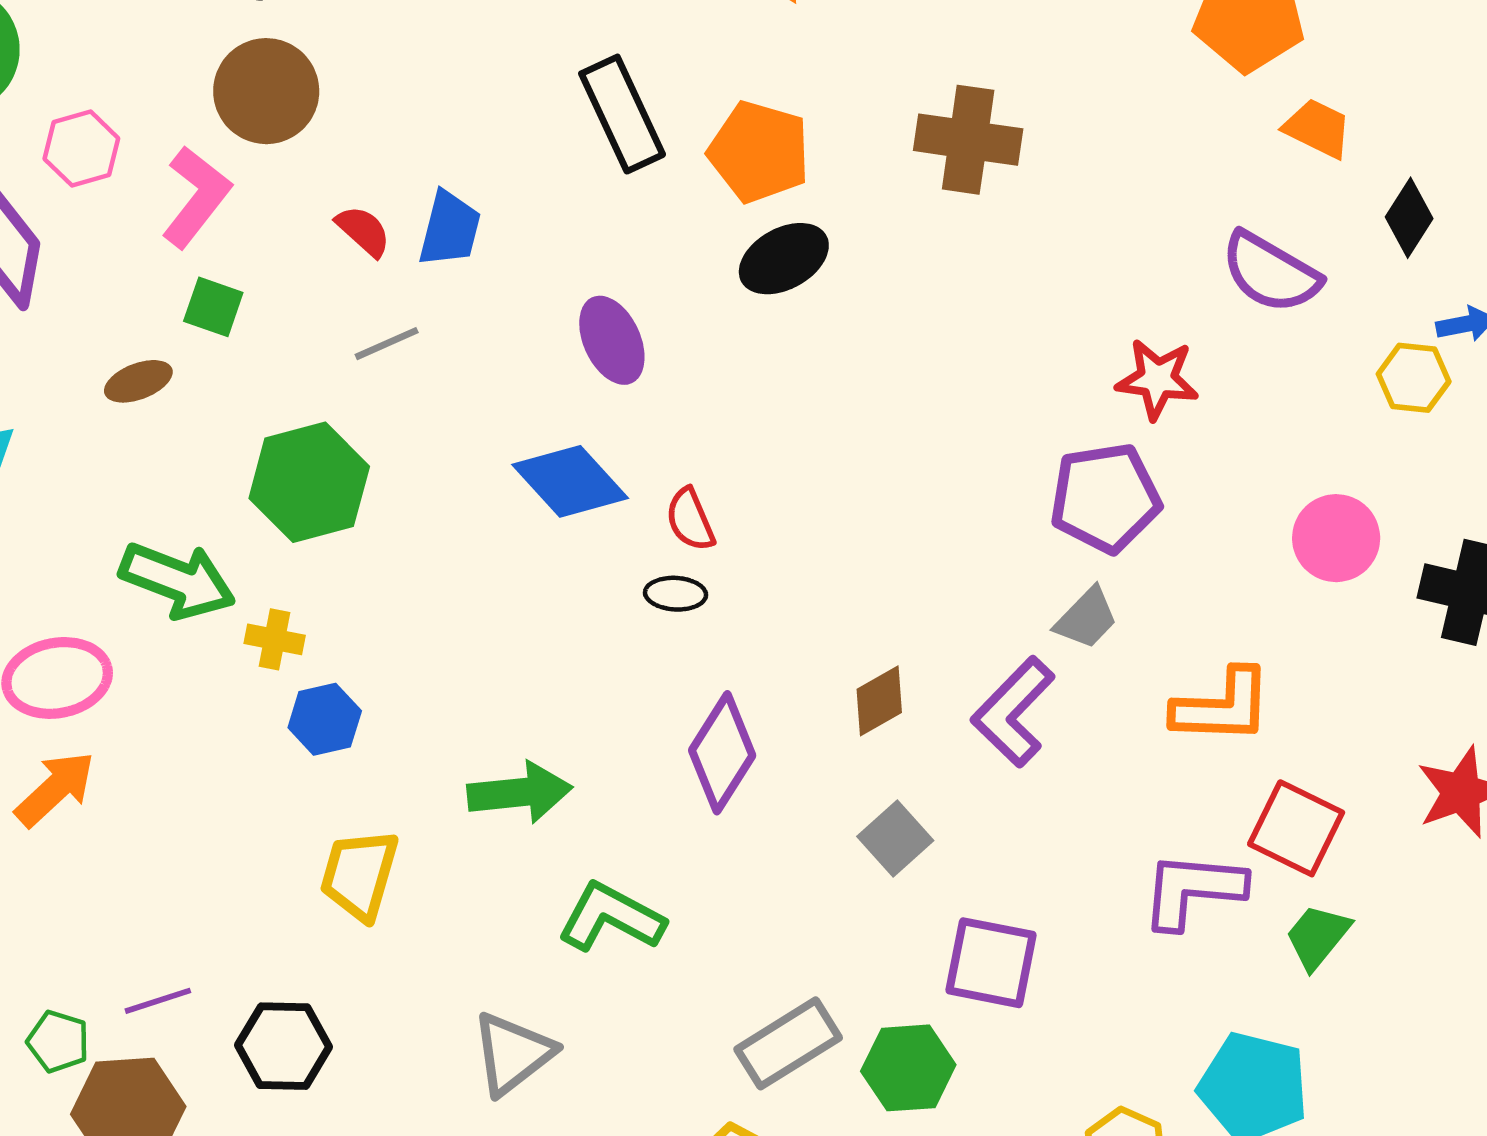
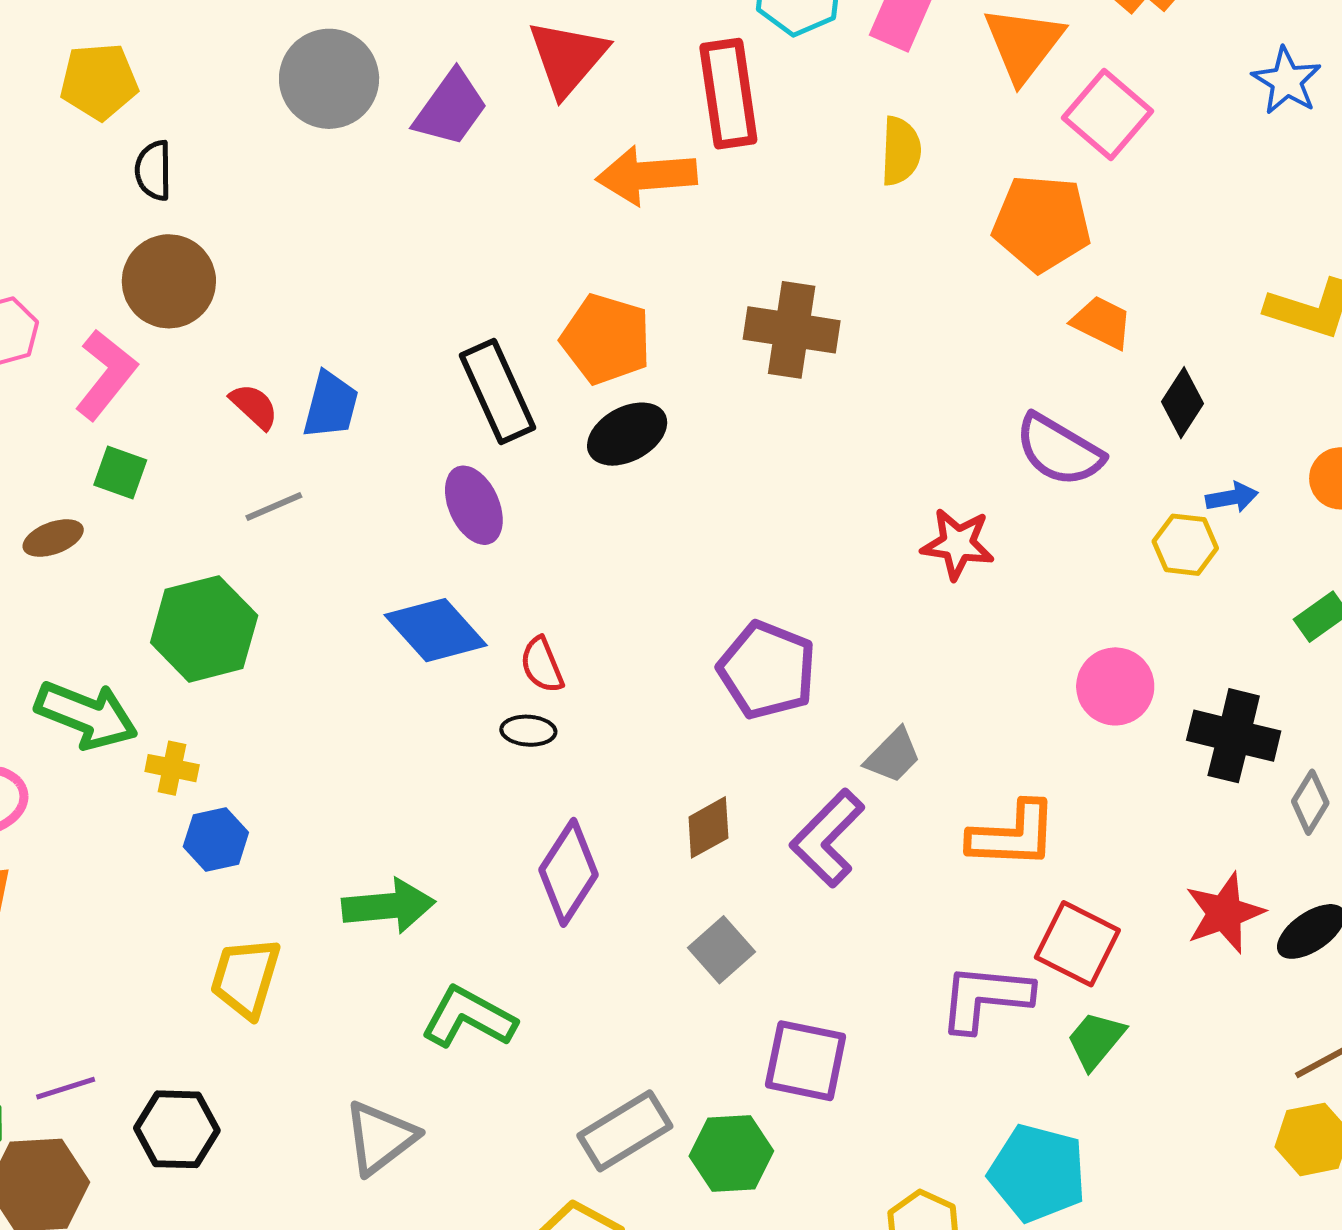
black rectangle: (622, 114) -> (498, 392), moved
purple pentagon: (1105, 498) -> (767, 670), moved, turned 30

